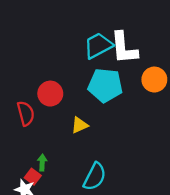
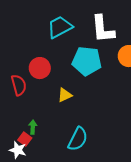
cyan trapezoid: (98, 46) -> (60, 27), moved

